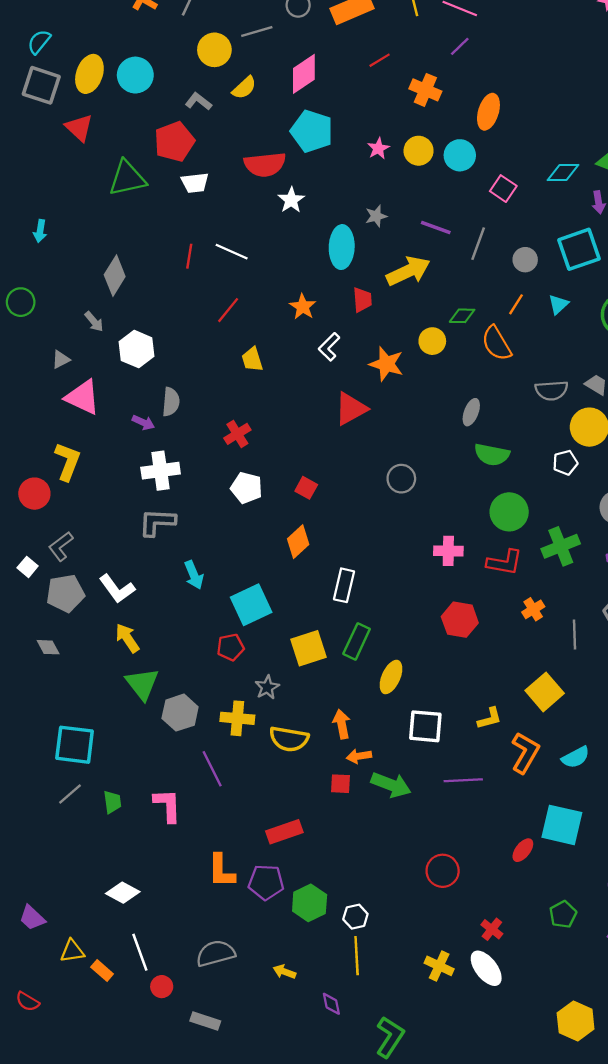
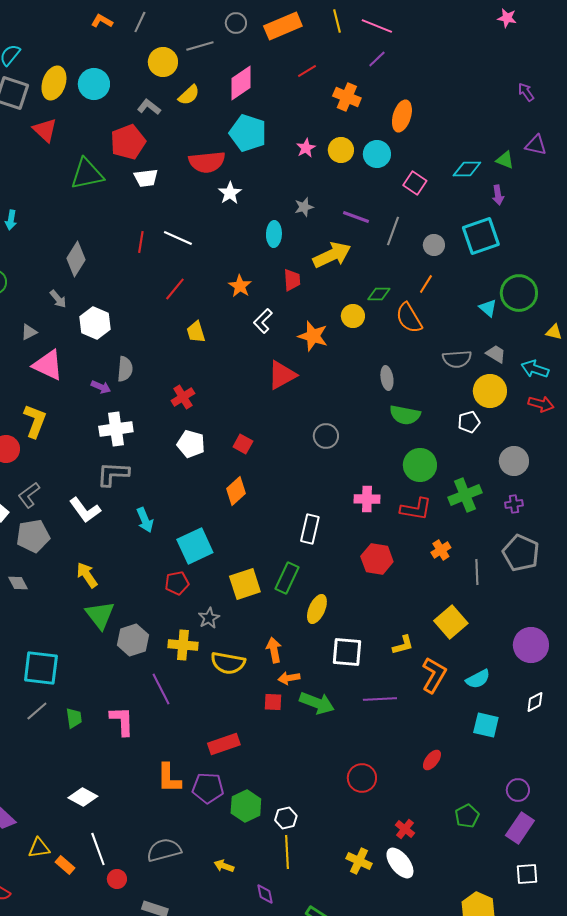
cyan ellipse: (342, 247) -> (274, 234), size x0.7
cyan triangle: (558, 304) -> (488, 308), moved, turned -36
gray ellipse: (471, 412) -> (387, 378), turned -30
white rectangle: (344, 585) -> (310, 529), moved
white L-shape: (117, 589) -> (85, 510), moved
cyan square: (562, 825) -> (486, 725), moved, size x0.7

